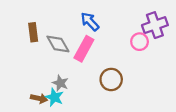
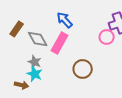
brown rectangle: (33, 32) -> (17, 29), turned 42
gray star: (60, 83) -> (35, 62), moved
cyan star: (54, 97) -> (35, 74), moved

